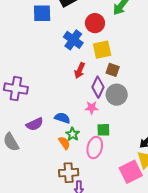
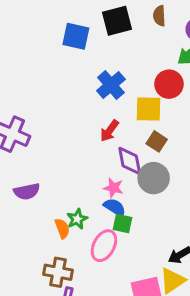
red circle: (95, 23) -> (169, 84), moved
purple diamond: (98, 87) -> (130, 161), turned -50
blue semicircle: (62, 118) -> (115, 207), moved

